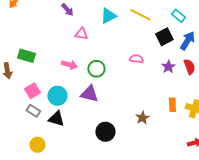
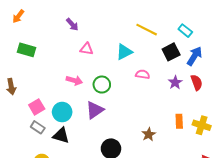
cyan triangle: (108, 16) -> (124, 52), moved
green rectangle: (26, 56) -> (26, 50), moved
purple triangle: (89, 94) -> (95, 110), turned -48

